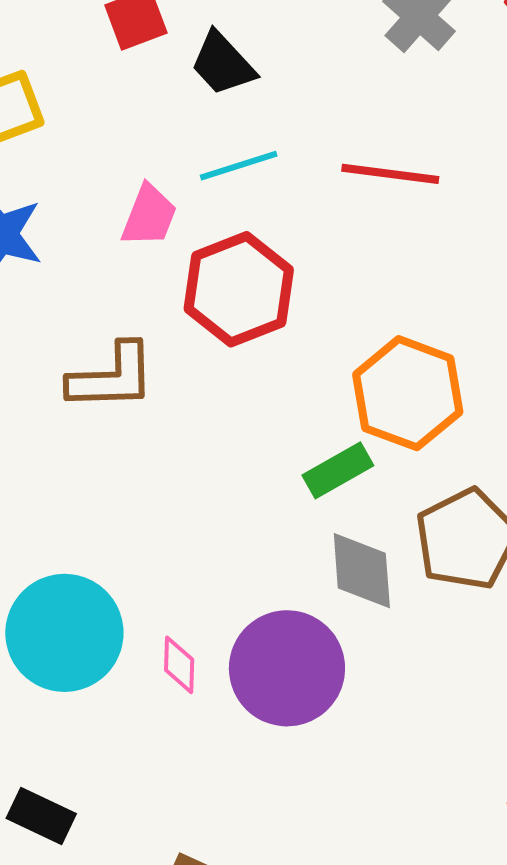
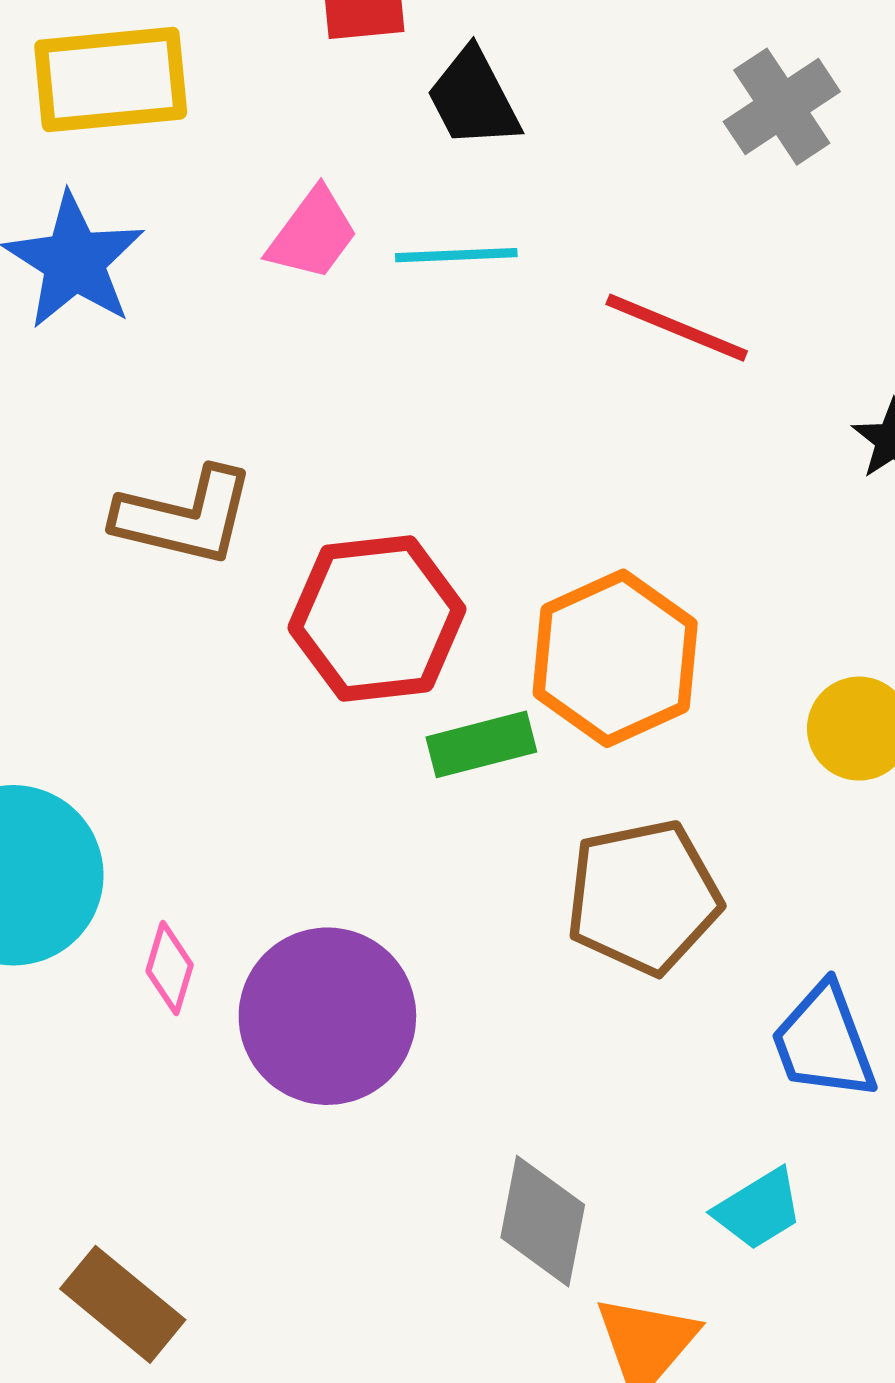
pink trapezoid: (149, 216) -> (313, 234), moved
red hexagon: (239, 289) -> (377, 618), moved
gray diamond: (362, 571) -> (543, 1221), moved

